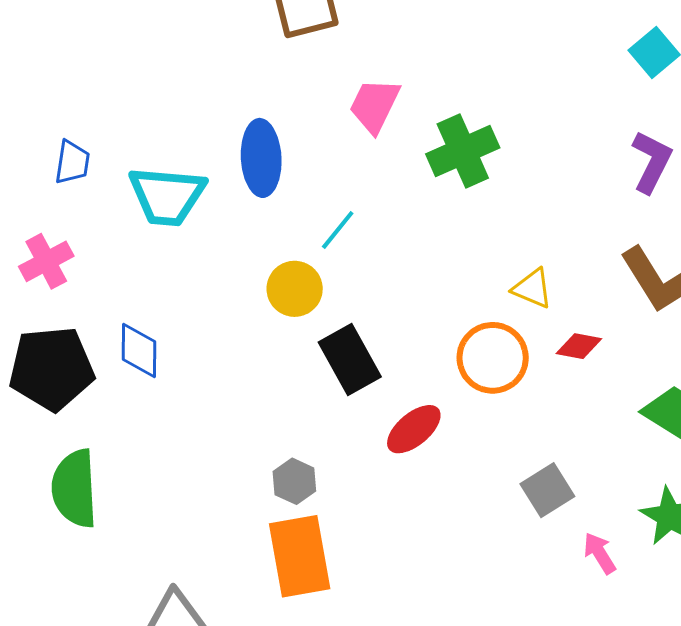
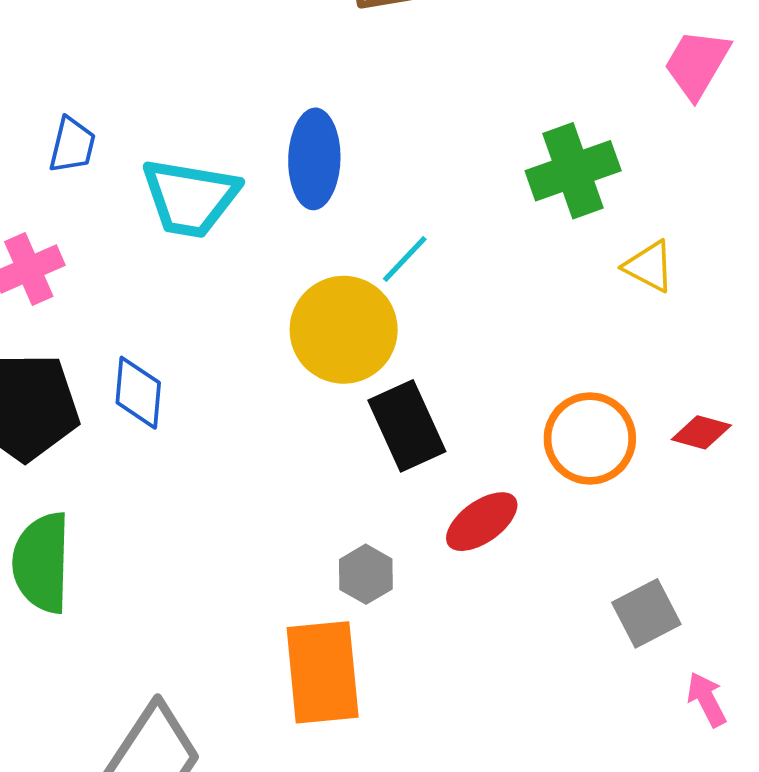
pink trapezoid: (375, 106) -> (697, 64), moved
yellow triangle: (532, 288) -> (649, 266), moved
yellow circle: (295, 289) -> (344, 330), size x1.5
gray hexagon: (294, 481) -> (366, 574), moved

